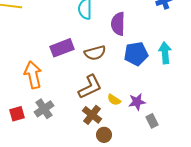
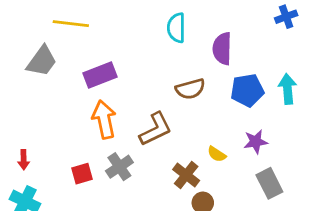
purple rectangle: (62, 48) -> (100, 75), moved
brown L-shape: (90, 87) -> (156, 129), moved
purple star: (137, 102) -> (256, 142), moved
gray rectangle: (152, 121) -> (269, 183), size x1.5

